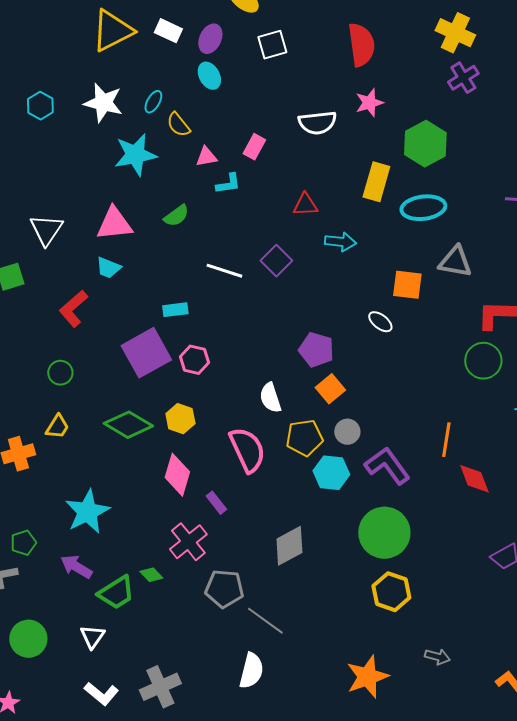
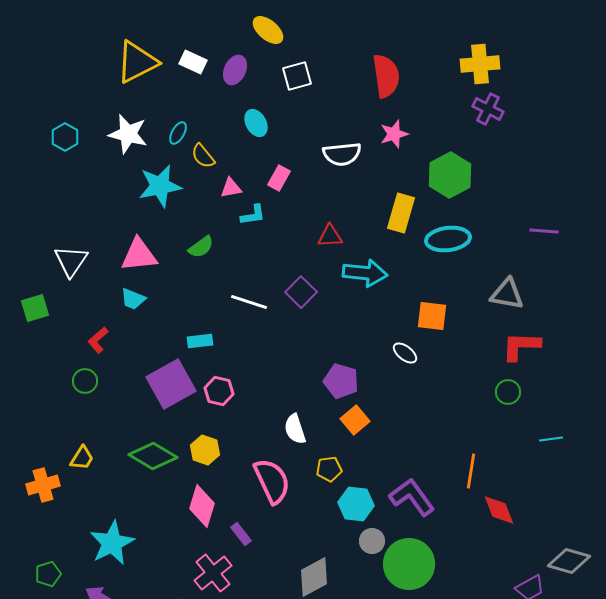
yellow cross: (455, 33) -> (480, 64), turned -30
cyan ellipse: (209, 76) -> (256, 123), moved
purple cross: (463, 78) -> (488, 109), turned -32
cyan arrow: (340, 242) -> (365, 273), size x1.4
gray triangle: (455, 262) -> (507, 294), moved
red L-shape: (73, 309) -> (98, 340), size x0.7
green circle: (483, 361) -> (508, 392), size x0.7
green circle: (60, 373) -> (85, 381), moved
gray circle: (347, 432) -> (372, 541), moved
yellow pentagon: (304, 438) -> (329, 469), size x0.7

